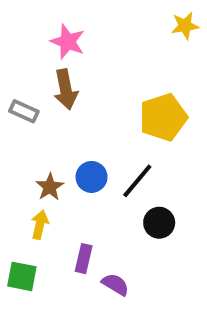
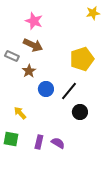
brown arrow: (66, 89) -> (33, 45), turned -54
brown star: (50, 187) -> (29, 71), moved
yellow arrow: (40, 225) -> (20, 113), turned -56
purple rectangle: (84, 259) -> (39, 142), moved

